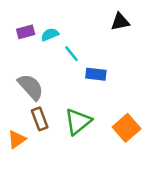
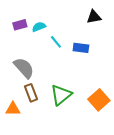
blue rectangle: (96, 74) -> (81, 48), moved
orange triangle: (17, 139) -> (13, 109), turned 35

